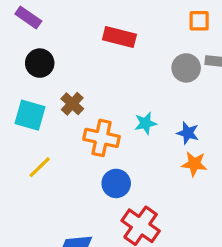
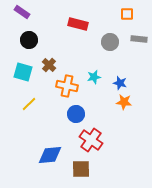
gray circle: (186, 68) -> (110, 42), moved

